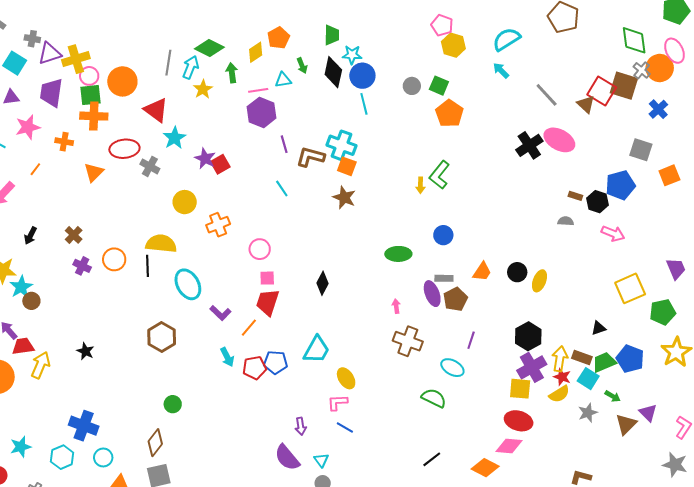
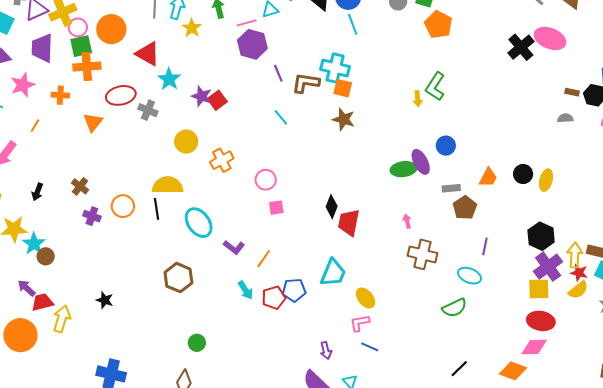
purple ellipse: (432, 294) -> (421, 162), moved
red trapezoid: (268, 302) -> (349, 223), moved
green semicircle: (434, 398) -> (454, 308), turned 135

